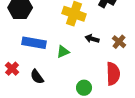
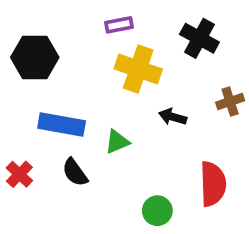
brown cross: (119, 42) -> (230, 102), moved, turned 32
black semicircle: (37, 77) -> (75, 172), moved

